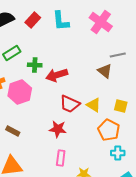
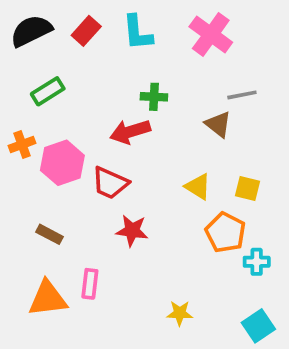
green cross: (35, 65) -> (154, 97), moved
red trapezoid: (70, 104) -> (110, 183), moved
cyan cross: (118, 153) -> (257, 262), moved
pink rectangle: (61, 158) -> (90, 284), moved

